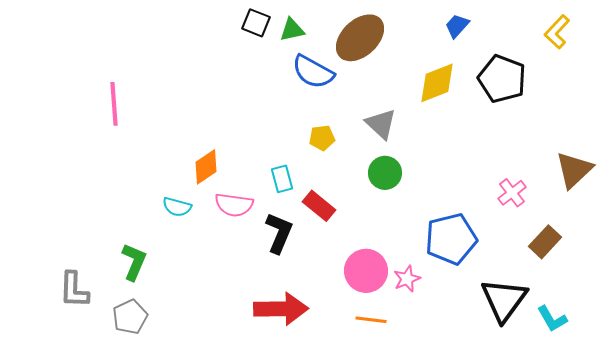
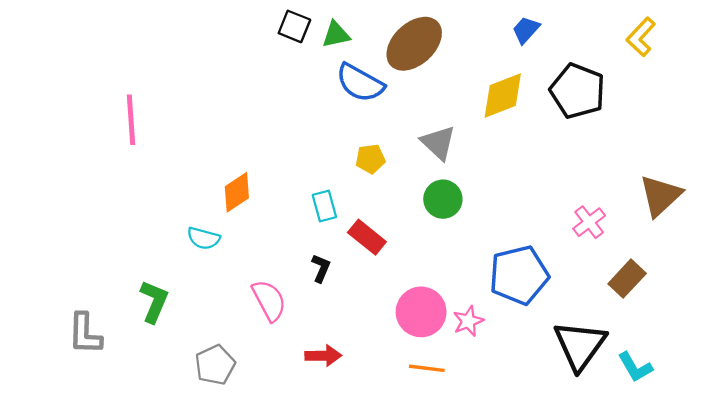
pink semicircle: (234, 205) -> (269, 300), moved, turned -126
black L-shape: (279, 233) -> (321, 268), size x0.6
red arrow: (281, 309) -> (323, 356), size x0.6
gray pentagon: (130, 317) -> (215, 365), moved

